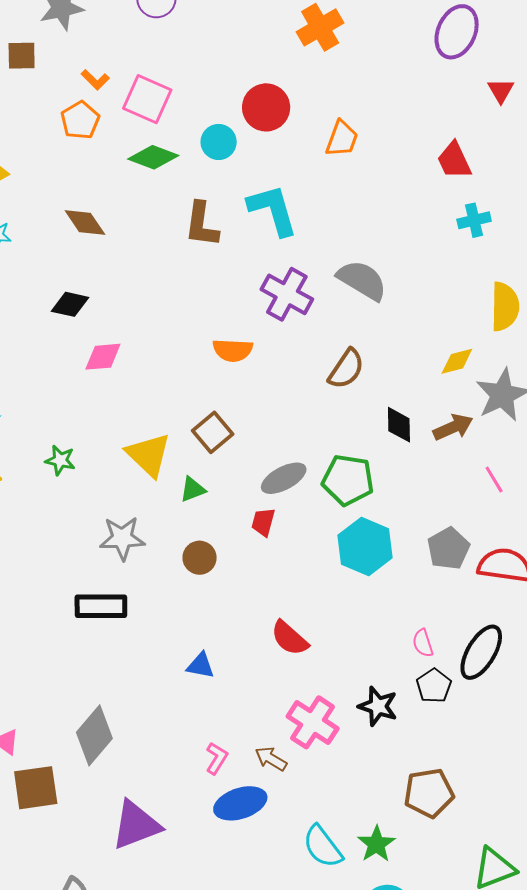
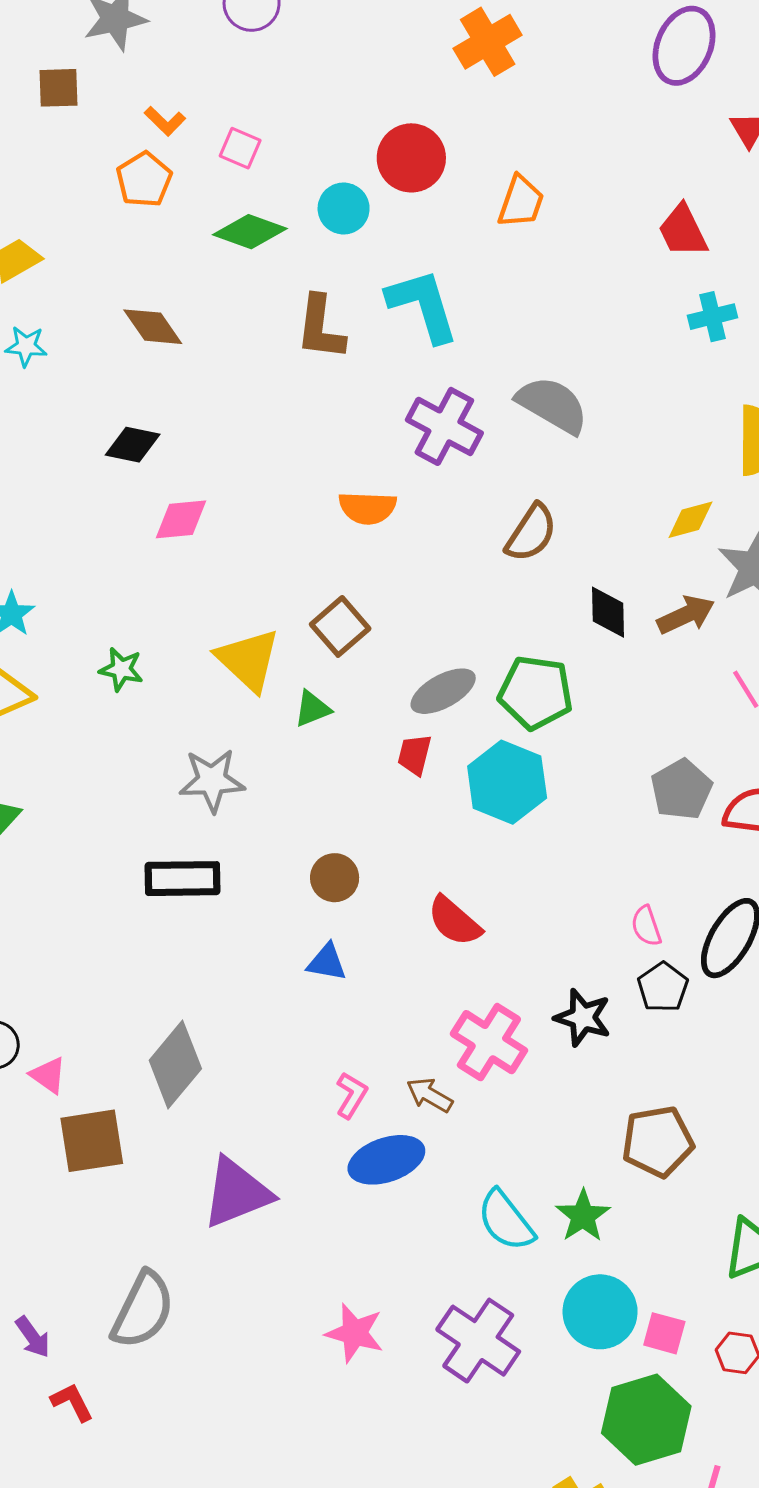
pink square: (147, 99) -> (240, 148), size x0.6
cyan hexagon: (365, 547) -> (507, 782), moved
brown circle: (200, 558) -> (335, 878), moved

